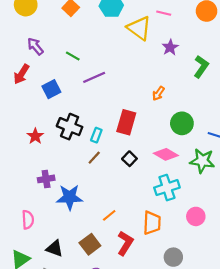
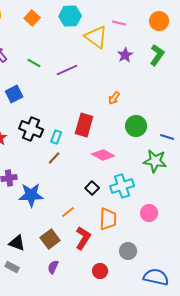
green L-shape: (201, 67) -> (157, 55), moved
purple line: (94, 77) -> (67, 70), moved
pink diamond: (166, 154) -> (103, 155), moved
black square: (129, 159) -> (92, 188), moved

